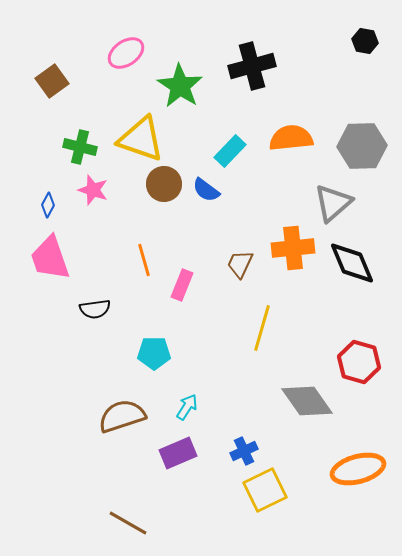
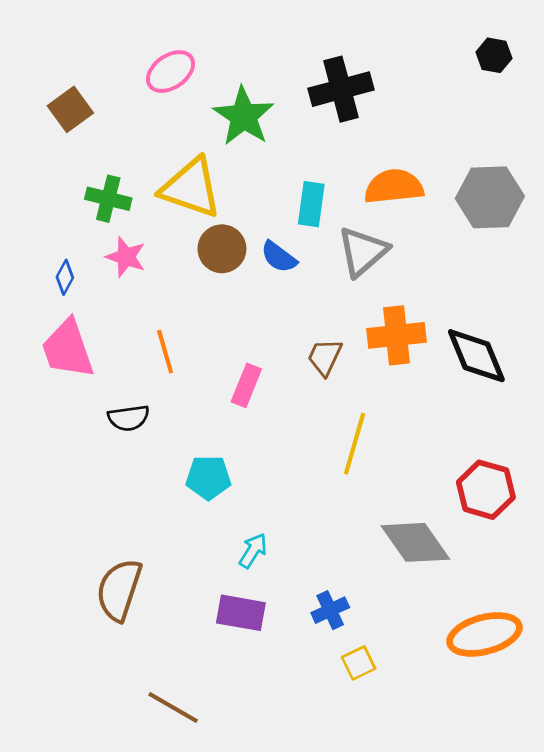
cyan rectangle: (230, 151) -> (311, 204), turned -36
gray triangle: (333, 203) -> (363, 251), moved
orange line: (144, 260) -> (165, 352), moved
brown semicircle: (122, 416) -> (119, 590), moved, turned -54
purple rectangle: (178, 453) -> (241, 613), turned 33
yellow square: (265, 490) -> (359, 663), size x0.6

